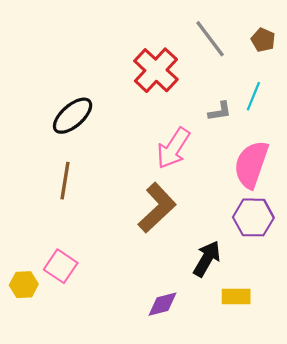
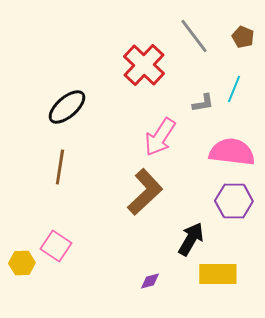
pink semicircle: (251, 164) -> (232, 152), turned 78
yellow rectangle: (236, 297) -> (218, 274), size x1.4
purple diamond: (162, 304) -> (150, 281), size x0.7

